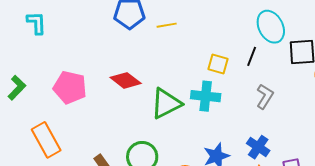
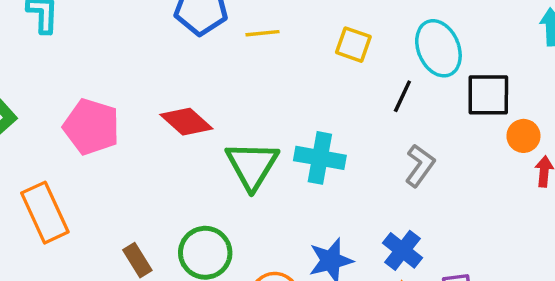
yellow square: (218, 64) -> (353, 45), moved
green triangle: (166, 103) -> (252, 165), turned -36

